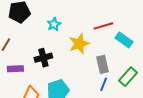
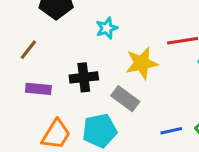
gray rectangle: (103, 64) -> (125, 99), moved, turned -48
blue line: (104, 84) -> (171, 131), turned 48

